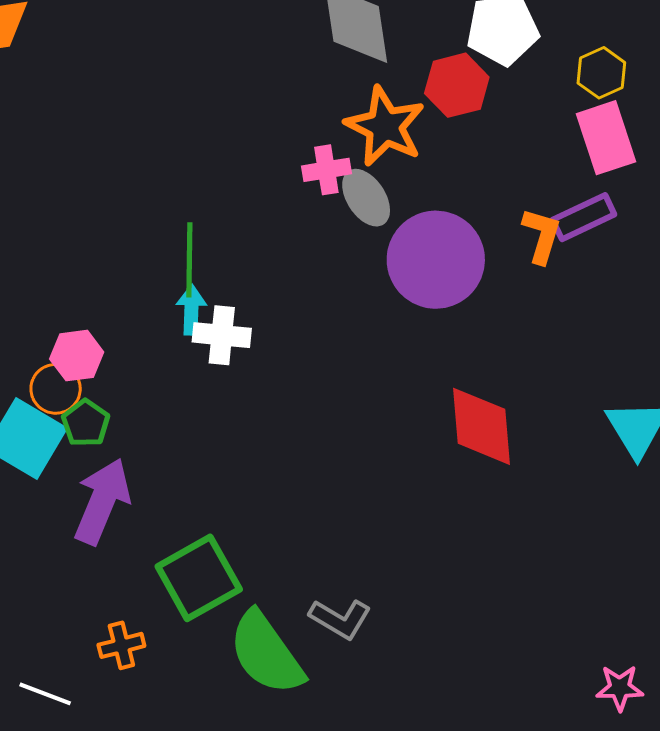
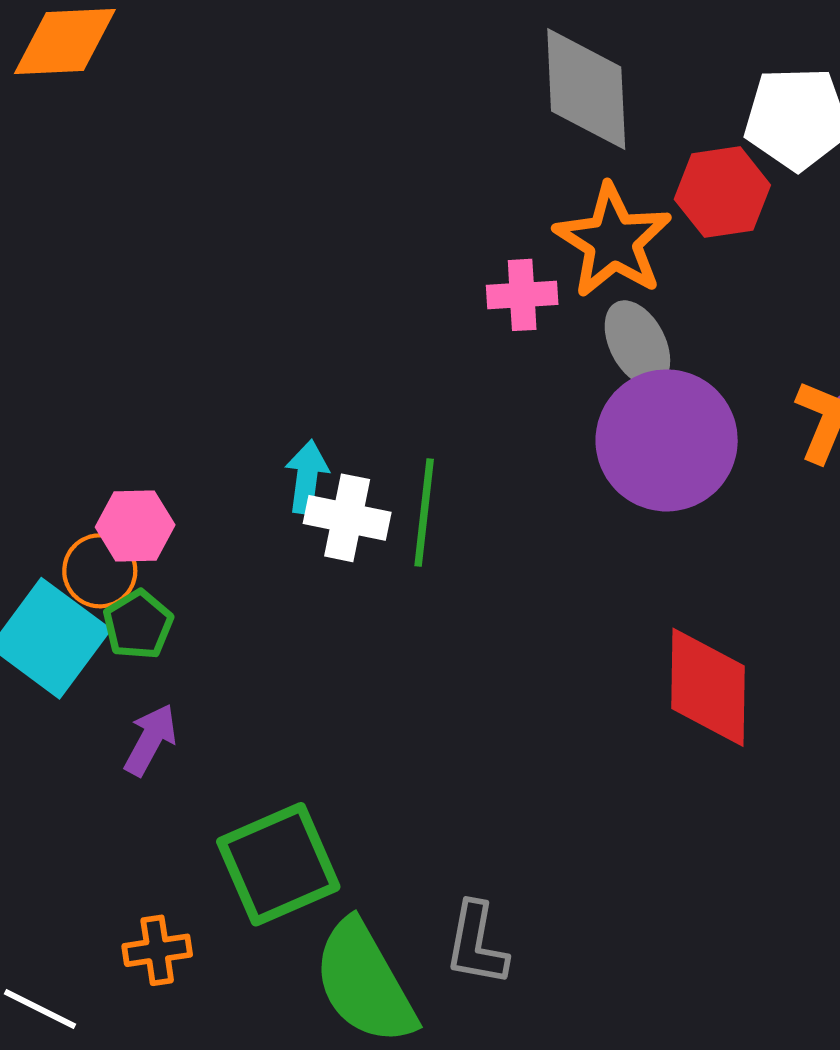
gray ellipse: (366, 198) -> (637, 343), moved
green line: (189, 260) -> (424, 512), moved
purple arrow: (102, 501) -> (150, 740), size x0.6
gray L-shape: (340, 619) -> (476, 944), turned 64

